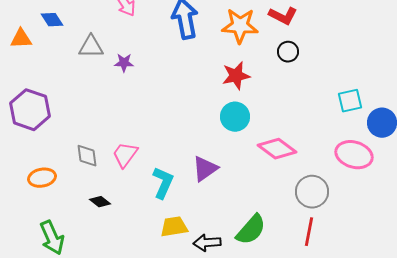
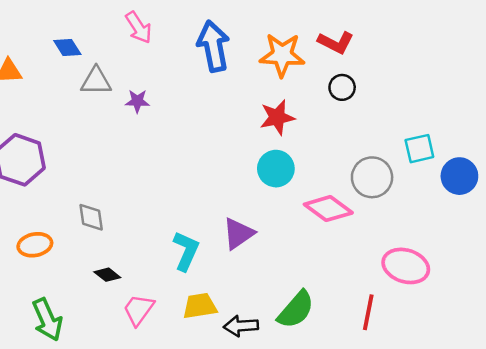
blue diamond: (52, 20) -> (67, 47), moved
pink trapezoid: (125, 155) -> (139, 310), moved
pink ellipse: (354, 155) -> (406, 266), moved
gray circle: (312, 192) -> (372, 177), moved

